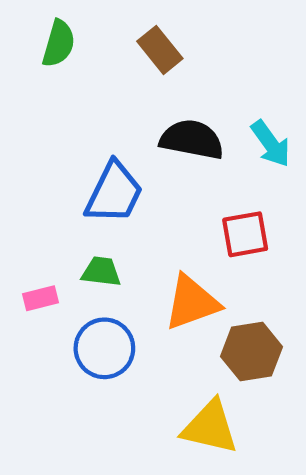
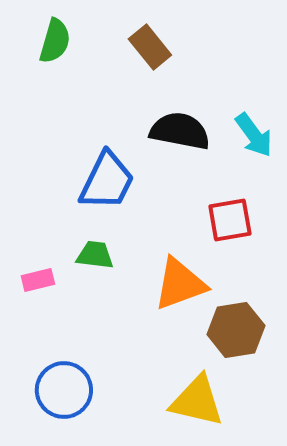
blue circle: (104, 348) -> (64, 390), moved

